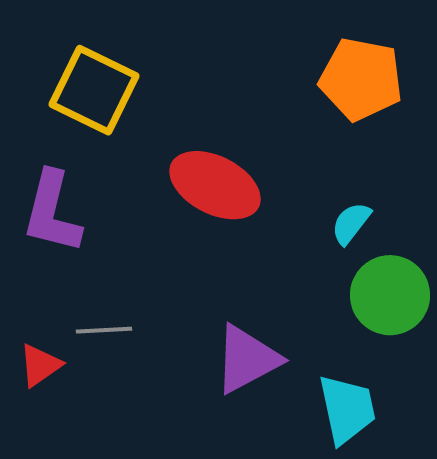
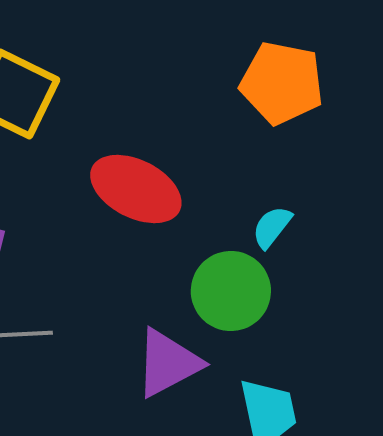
green circle: (390, 295) -> (231, 291), moved

